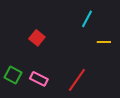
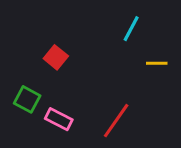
green square: (13, 75) -> (27, 99), moved

